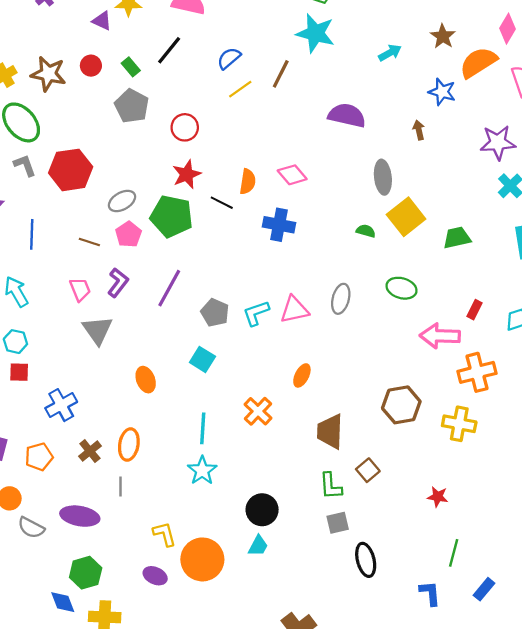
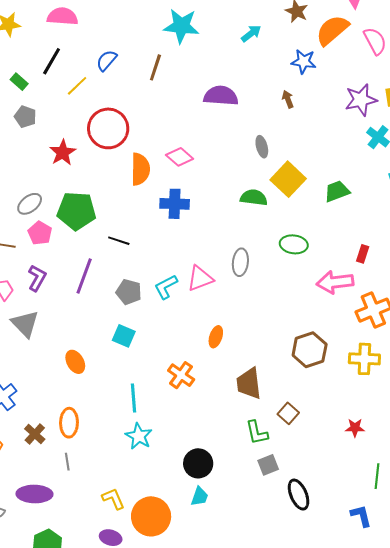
yellow line: (240, 89) -> (77, 86), moved
gray pentagon: (132, 106) -> (25, 117), size x0.7
red circle: (185, 127) -> (108, 128), moved, size x1.6
red star: (187, 174) -> (63, 153), moved
gray ellipse: (383, 177) -> (262, 147), size x0.7
orange semicircle: (248, 182) -> (140, 169), size x1.4
black line: (222, 203) -> (119, 241), moved
green semicircle: (366, 231) -> (254, 198), size x1.5

